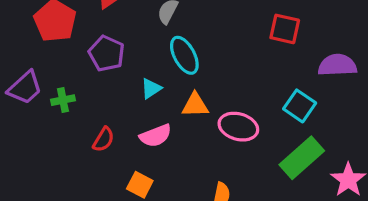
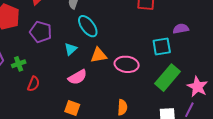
purple semicircle: (337, 65) -> (181, 29), moved, size x0.7
cyan square: (300, 106) -> (162, 47), turned -36
red semicircle: (104, 139) -> (33, 84), moved

